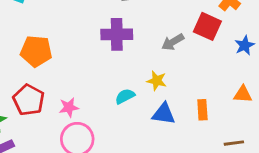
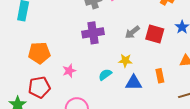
red square: (207, 26) -> (155, 34), moved
red pentagon: (29, 100) -> (39, 87), turned -30
pink star: (69, 107) -> (69, 71), moved

